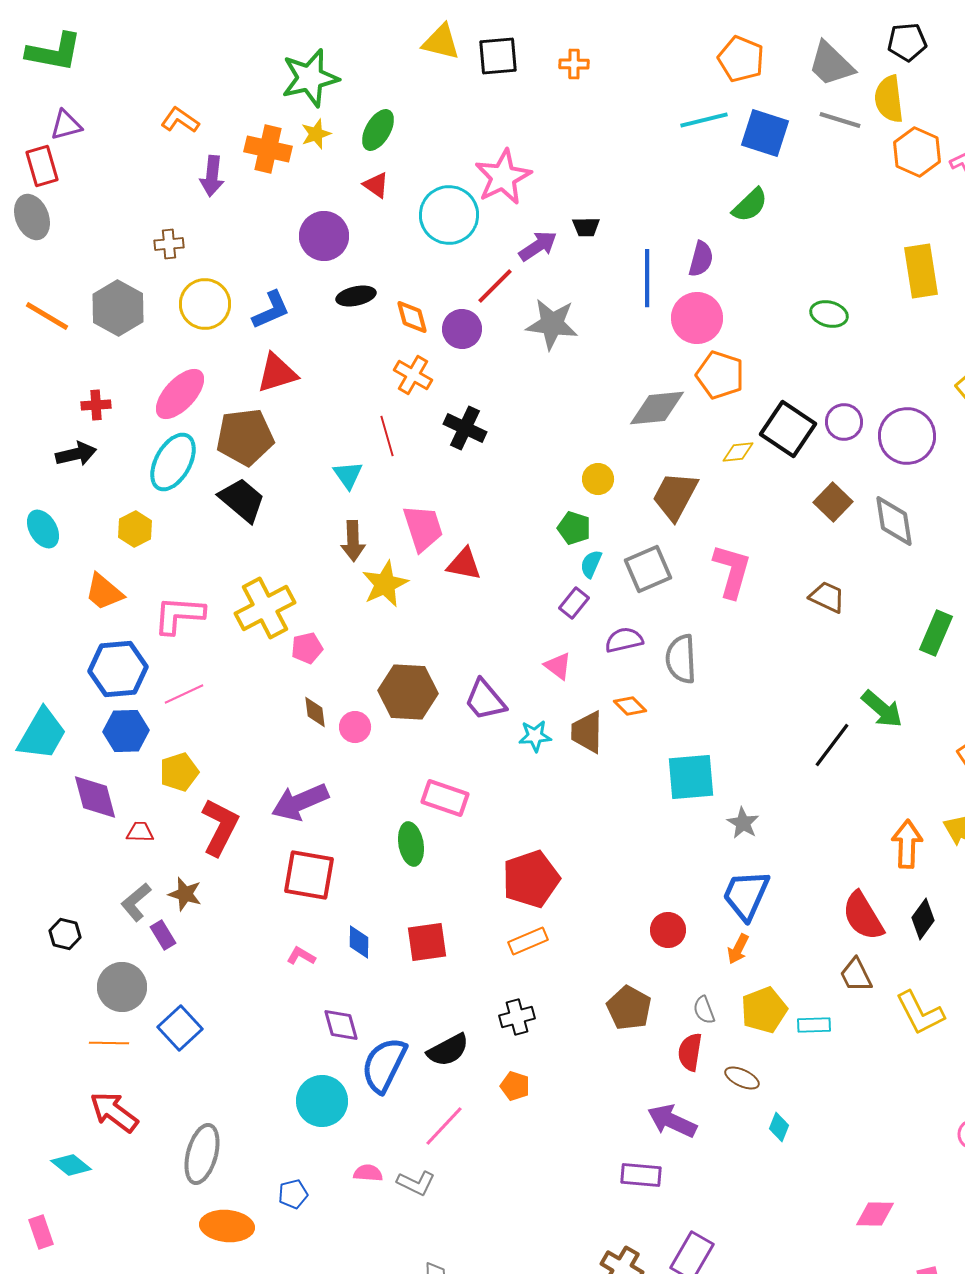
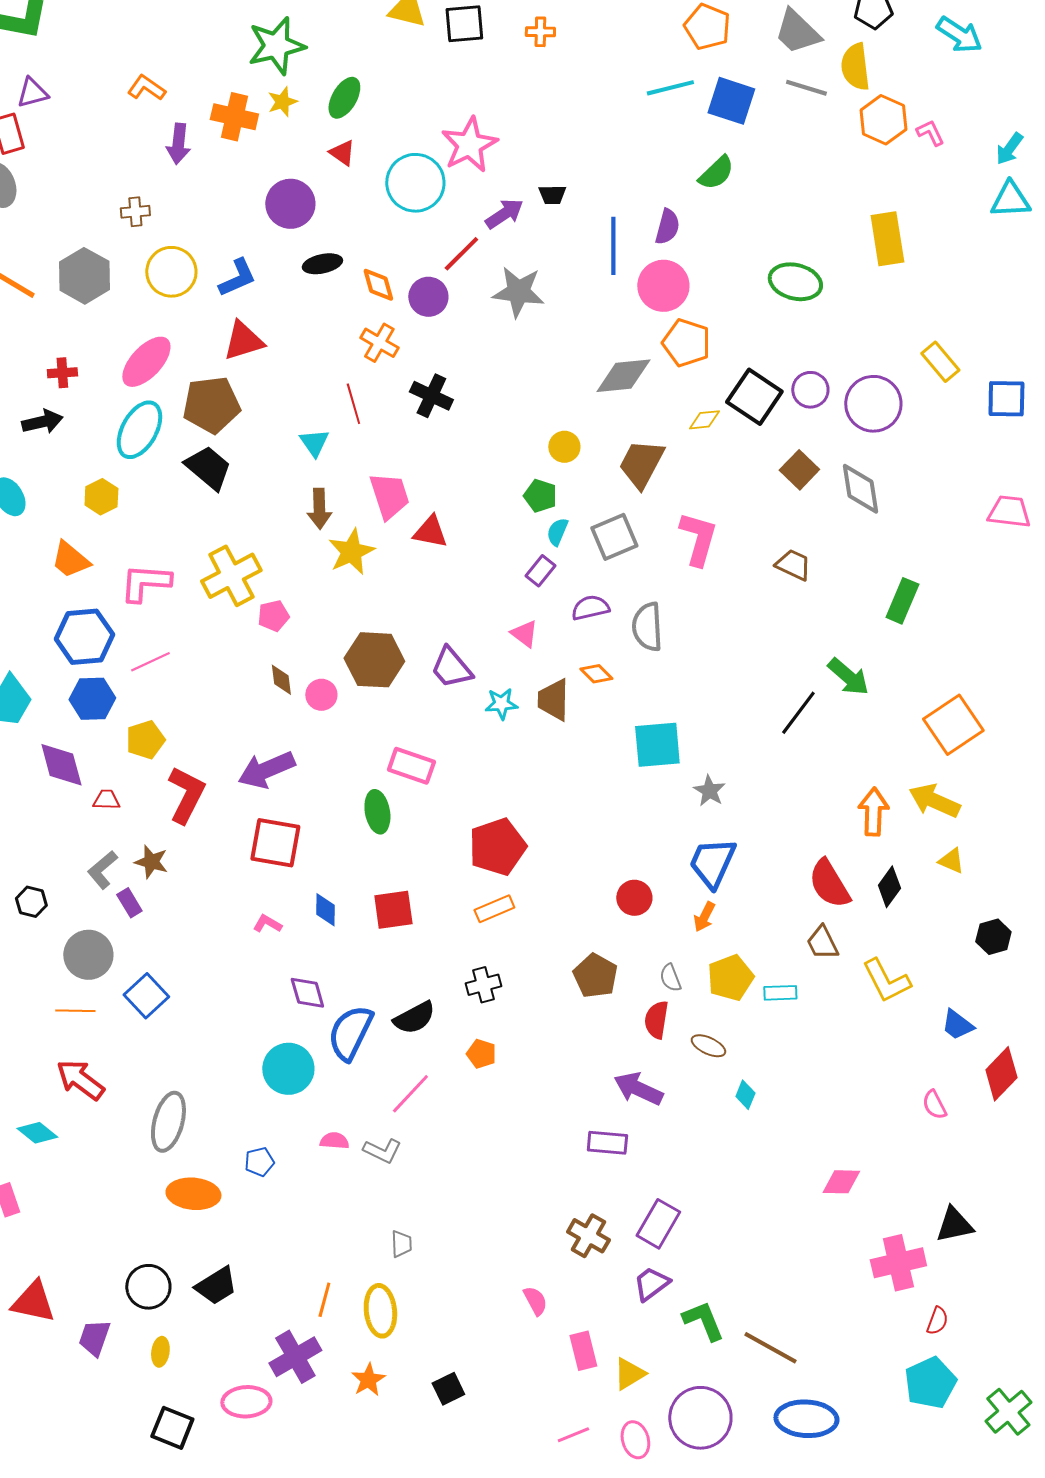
green ellipse: (829, 314) -> (795, 282), size x1.4

